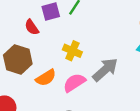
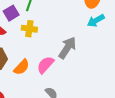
yellow cross: (72, 51) -> (29, 29), moved

